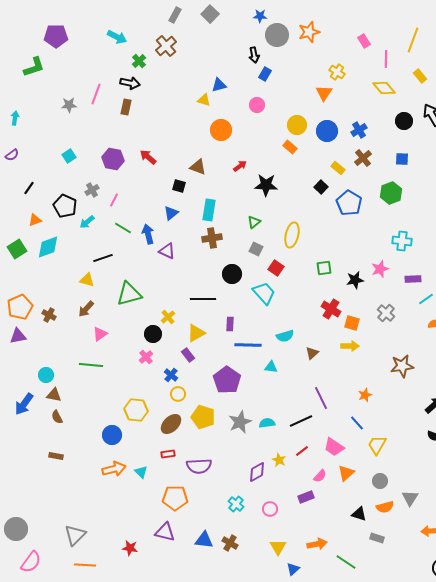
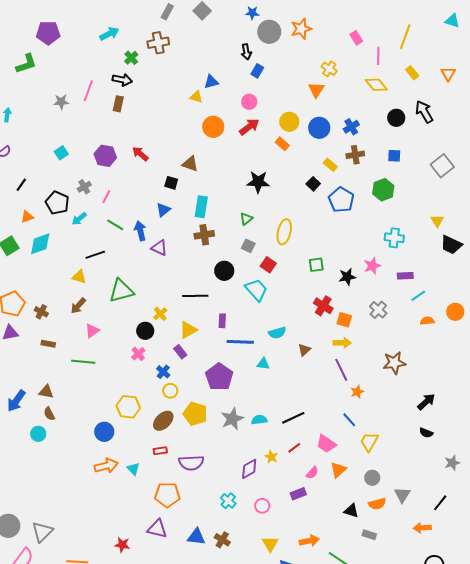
cyan arrow: (117, 37) -> (109, 34), turned -54
brown cross: (166, 46) -> (158, 43), turned 30
brown cross: (363, 158) -> (355, 155), turned 30
red arrow: (240, 166) -> (249, 127), moved, size x1.5
cyan circle: (46, 375) -> (38, 434), moved
purple line: (321, 398) -> (341, 370), moved
brown rectangle: (56, 456) -> (48, 344), moved
gray triangle: (75, 535) -> (42, 532), moved

